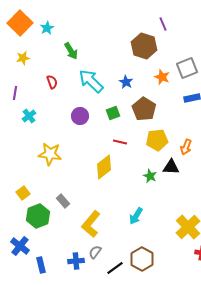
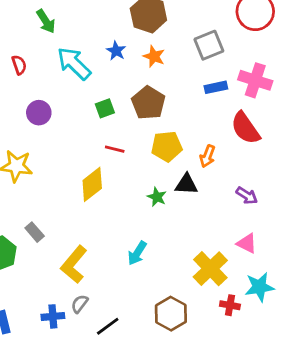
orange star: (162, 77) -> (154, 56), moved
blue star: (126, 82) -> (116, 51), moved
purple circle: (80, 116) -> (39, 113), moved
brown hexagon: (142, 259) -> (171, 314), moved

